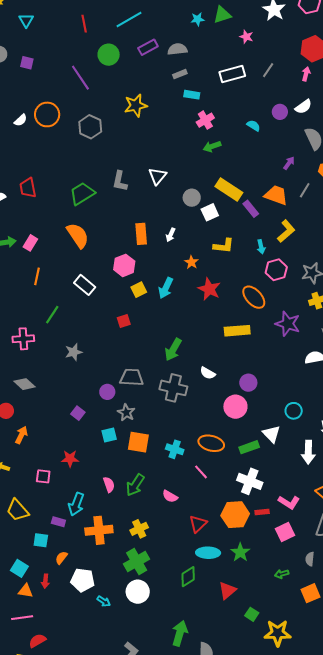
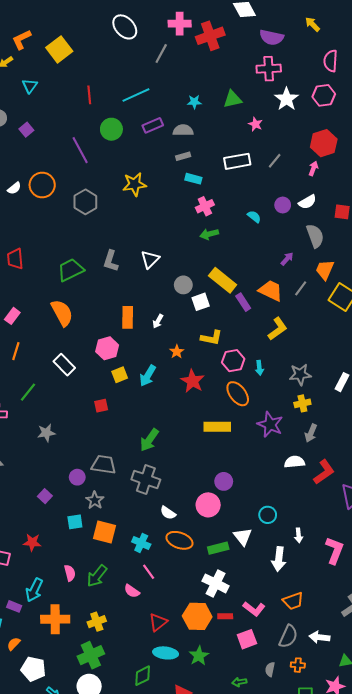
cyan star: (198, 19) -> (194, 102), moved
purple square: (27, 63) -> (26, 130), turned 32
cyan arrow: (261, 247) -> (259, 368), moved
pink hexagon: (276, 270) -> (233, 361), moved
white semicircle: (208, 373) -> (168, 513), moved
pink line: (201, 472) -> (149, 572), moved

